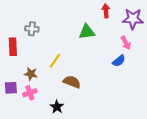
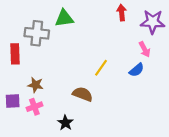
gray cross: (32, 29) -> (37, 33), size x1.5
green triangle: (87, 32) -> (64, 18), moved
yellow line: (55, 61) -> (101, 68), moved

